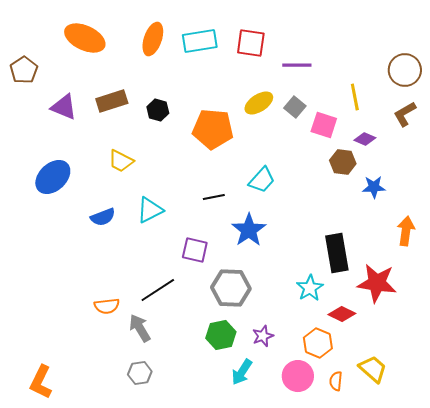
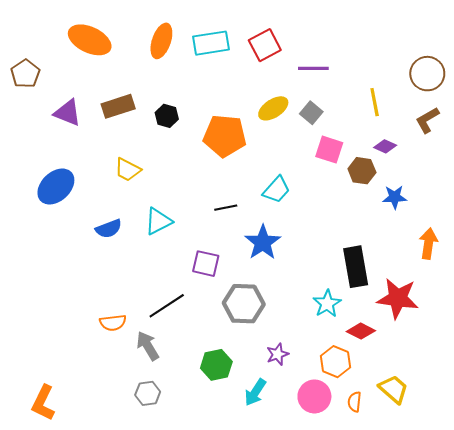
red square: (251, 43) -> (265, 45), turned -36
pink square: (324, 125) -> (329, 150), moved
green hexagon: (221, 335) -> (216, 365), moved

